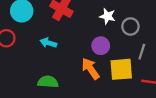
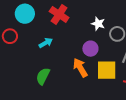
cyan arrow: (48, 43) -> (46, 43), turned 128
green semicircle: (48, 82) -> (43, 76), turned -72

